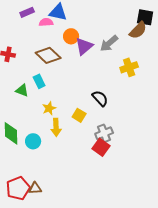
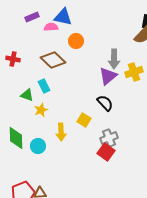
gray arrow: (109, 43) -> (114, 59), moved, turned -48
purple triangle: (84, 46) -> (108, 76), moved
yellow star: (49, 108) -> (41, 110), moved

